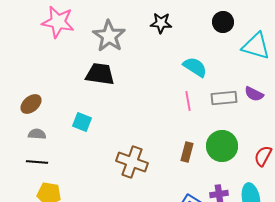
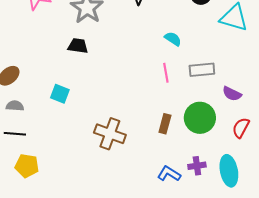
cyan semicircle: (195, 67) -> (173, 39), size x0.7
black trapezoid: (100, 74) -> (78, 46), size x0.7
purple semicircle: (254, 94) -> (232, 94), moved

